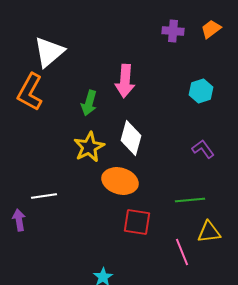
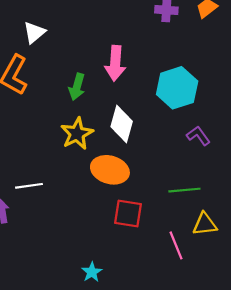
white triangle: (49, 52) -> (34, 32), size x0.7
cyan hexagon: (201, 91) -> (177, 88), moved, size x1.6

